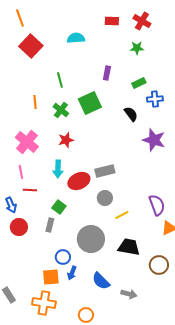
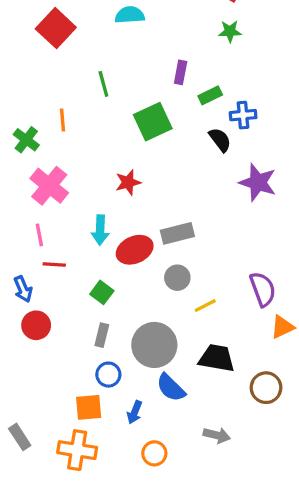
green rectangle: (139, 83) -> (210, 95), moved
blue cross: (155, 99) -> (243, 115), moved
green cross: (61, 110) -> (26, 140), moved
red star: (66, 140) -> (128, 182), moved
gray rectangle: (50, 225) -> (102, 335), moved
blue arrow: (72, 273) -> (135, 412), moved
blue semicircle: (101, 281) -> (171, 388), moved
orange circle: (86, 315) -> (154, 453), moved

